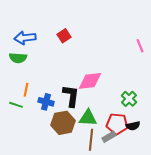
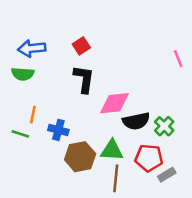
black L-shape: (71, 96) -> (84, 79), moved
black semicircle: (133, 126) -> (136, 121), moved, size x1.5
gray rectangle: (109, 137) -> (167, 175), moved

